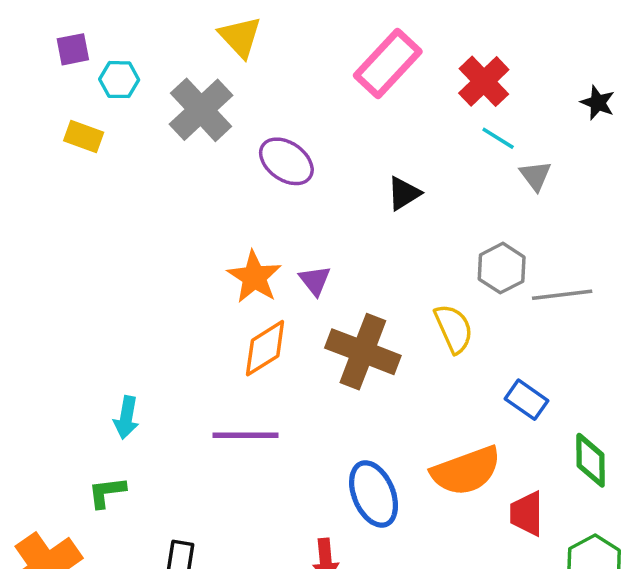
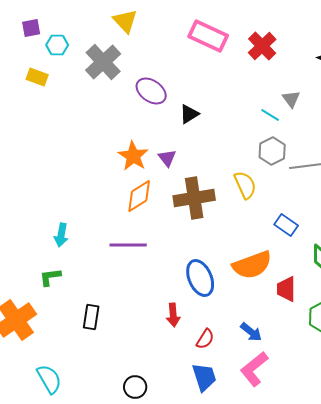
pink rectangle: (388, 64) -> (208, 36), turned 72
cyan line: (498, 138) -> (270, 115), moved
black triangle: (404, 193) -> (189, 114), moved
brown cross: (363, 352) -> (194, 198), turned -30

